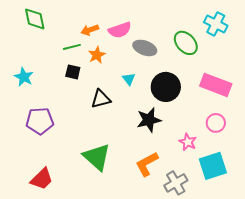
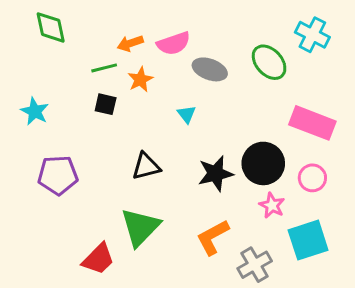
black circle: (166, 87) -> (263, 163), moved
black triangle: (101, 99) -> (146, 166), moved
green triangle: (97, 157) -> (140, 227), turned 32
red trapezoid: (42, 179) -> (98, 259), moved

